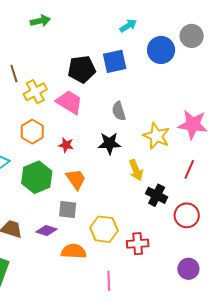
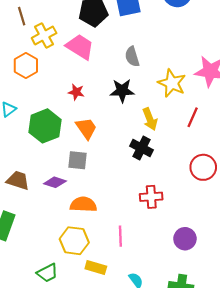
orange hexagon: (32, 132) -> (26, 65), moved
red line: (189, 169) -> (193, 117), moved
black cross: (157, 195) -> (142, 148), moved
yellow hexagon: (104, 229) -> (74, 241), moved
purple circle: (188, 269) -> (185, 239), moved

